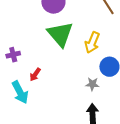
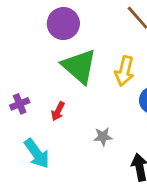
red arrow: (35, 75) -> (58, 111), moved
gray star: (92, 84) -> (103, 137), moved

